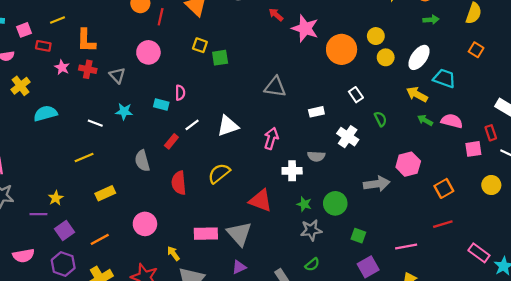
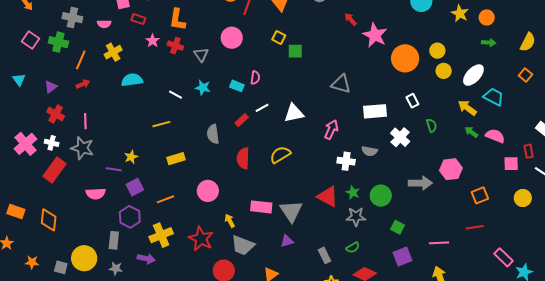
white rectangle: (316, 112) -> (375, 111), size x1.6
red triangle: (261, 201) -> (328, 197), moved
pink semicircle: (23, 256) -> (96, 194), moved

